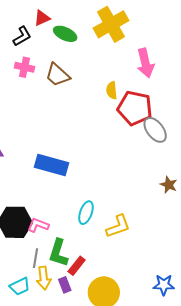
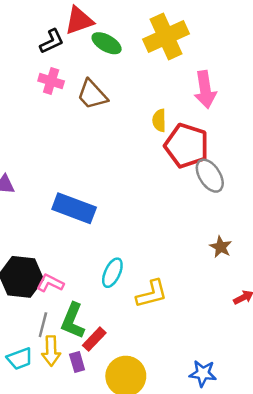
red triangle: (42, 18) -> (79, 21), size x1.4

